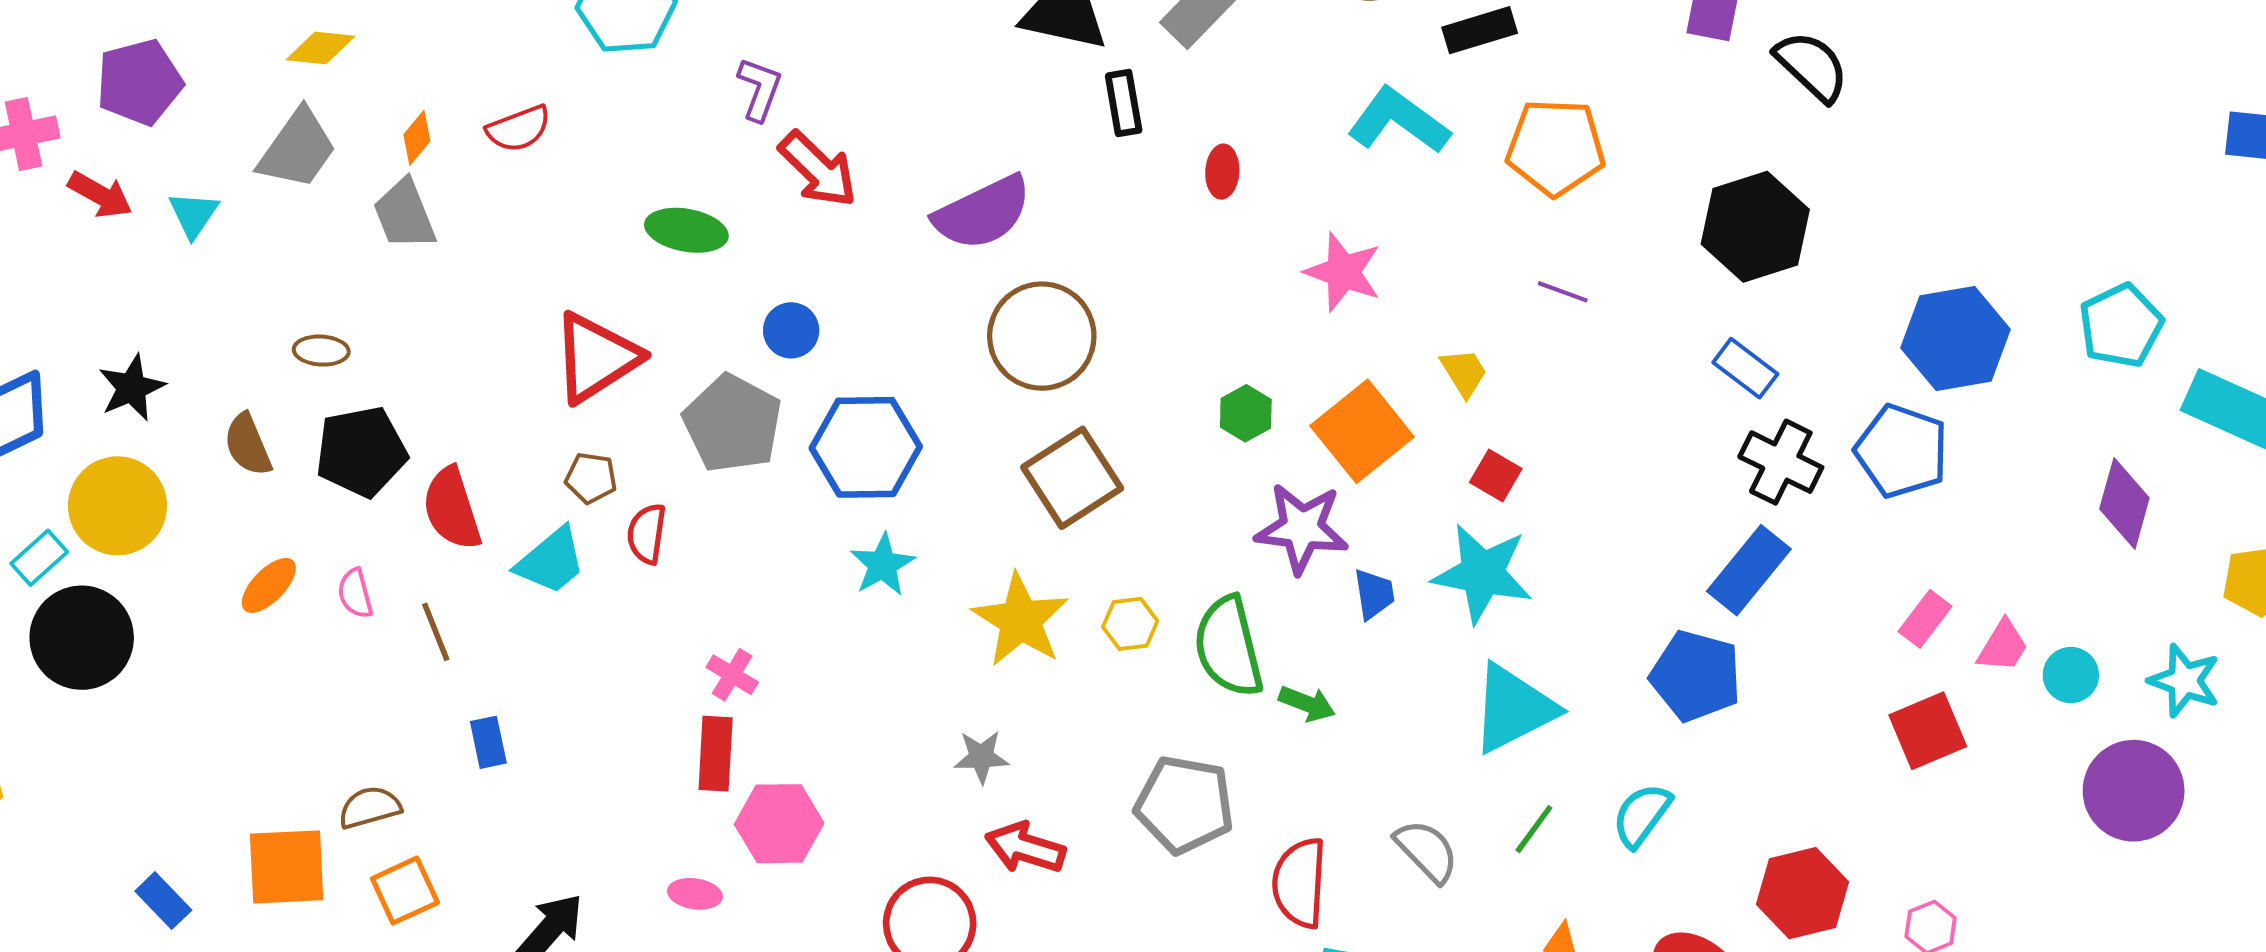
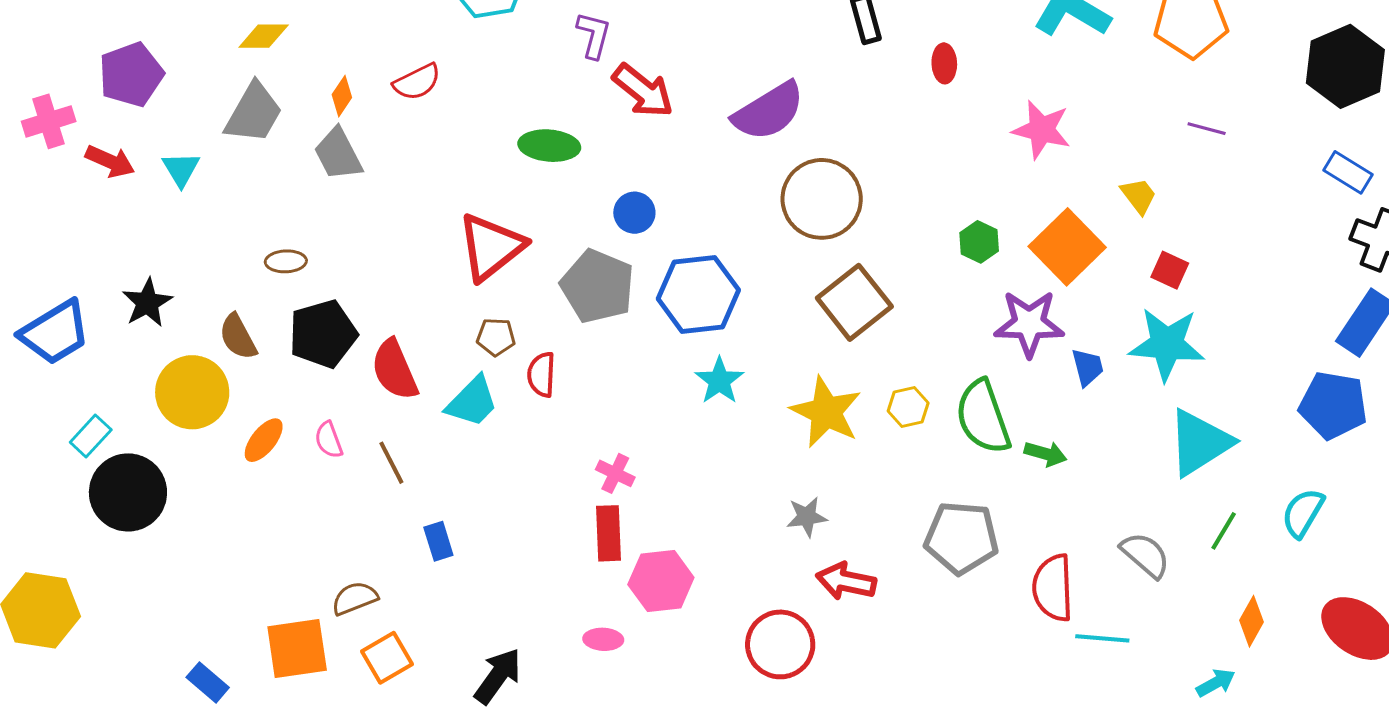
yellow circle: (117, 506) -> (192, 392), moved

